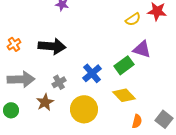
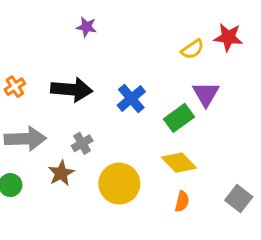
purple triangle: (142, 49) -> (206, 94), turned 42
blue cross: (92, 73) -> (131, 98), moved
orange semicircle: (137, 121) -> (182, 201), moved

